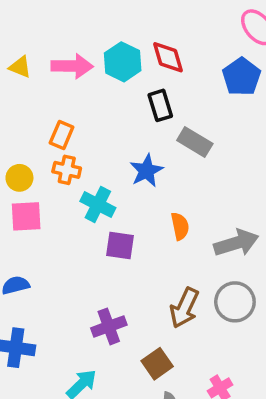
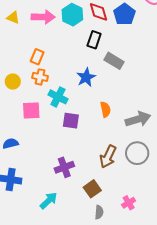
blue pentagon: (242, 77) -> (124, 14), moved
black rectangle: (160, 105) -> (94, 40), turned 36
pink square: (26, 216) -> (31, 111), moved

